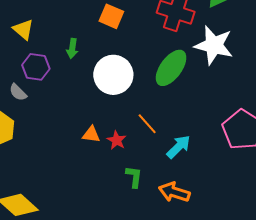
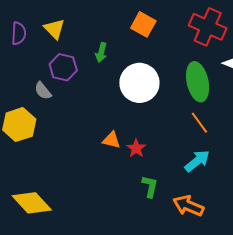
green ellipse: (171, 68) -> (198, 82), turned -54
orange line: (147, 124) -> (199, 123), moved

